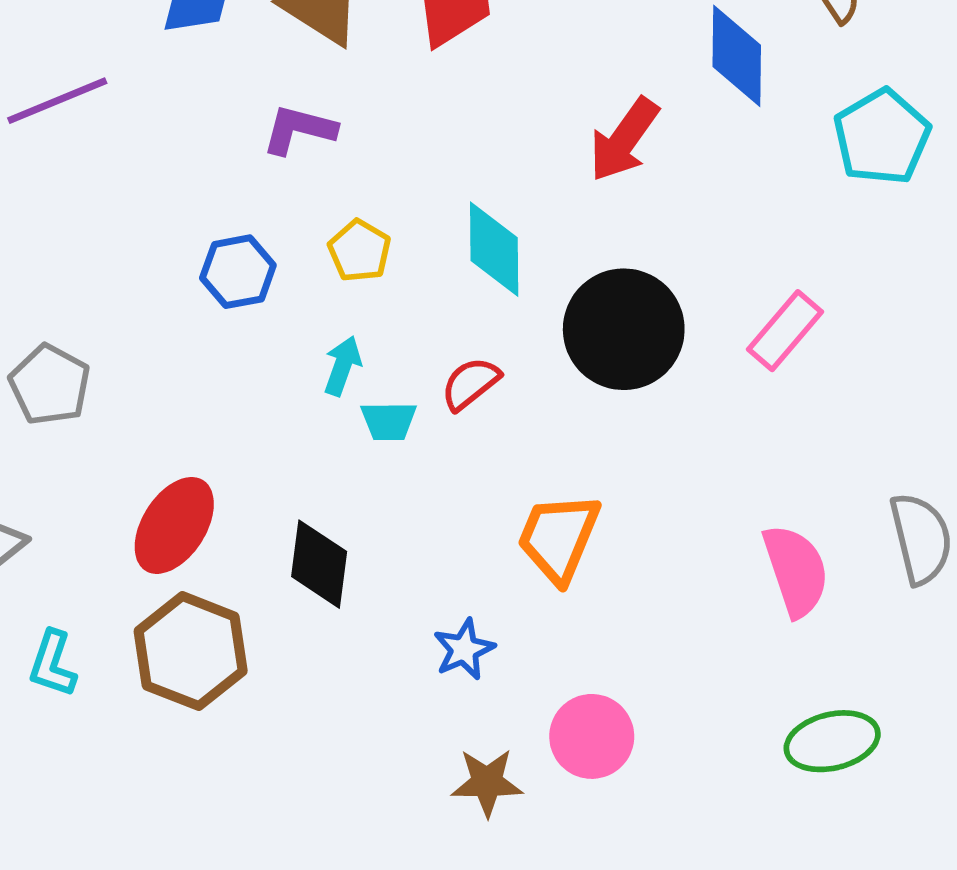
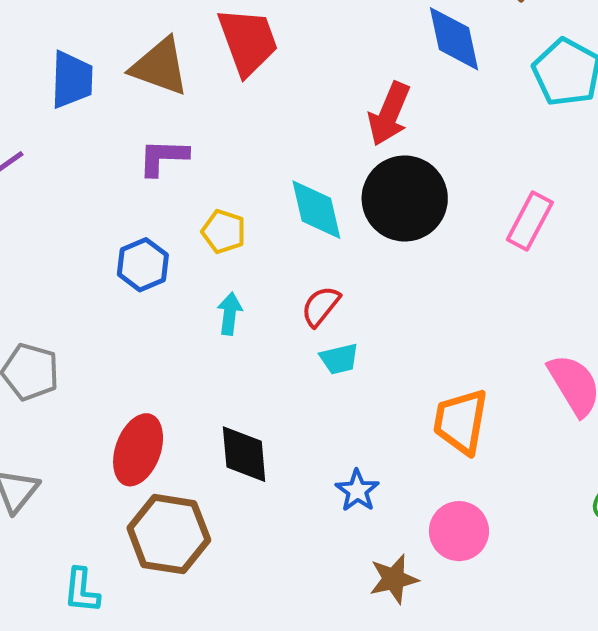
black circle: (624, 329) -> (405, 198), moved
cyan trapezoid: (389, 421) -> (339, 359), moved
orange trapezoid: (559, 538) -> (461, 421), moved
cyan L-shape: (53, 664) -> (82, 591), moved

